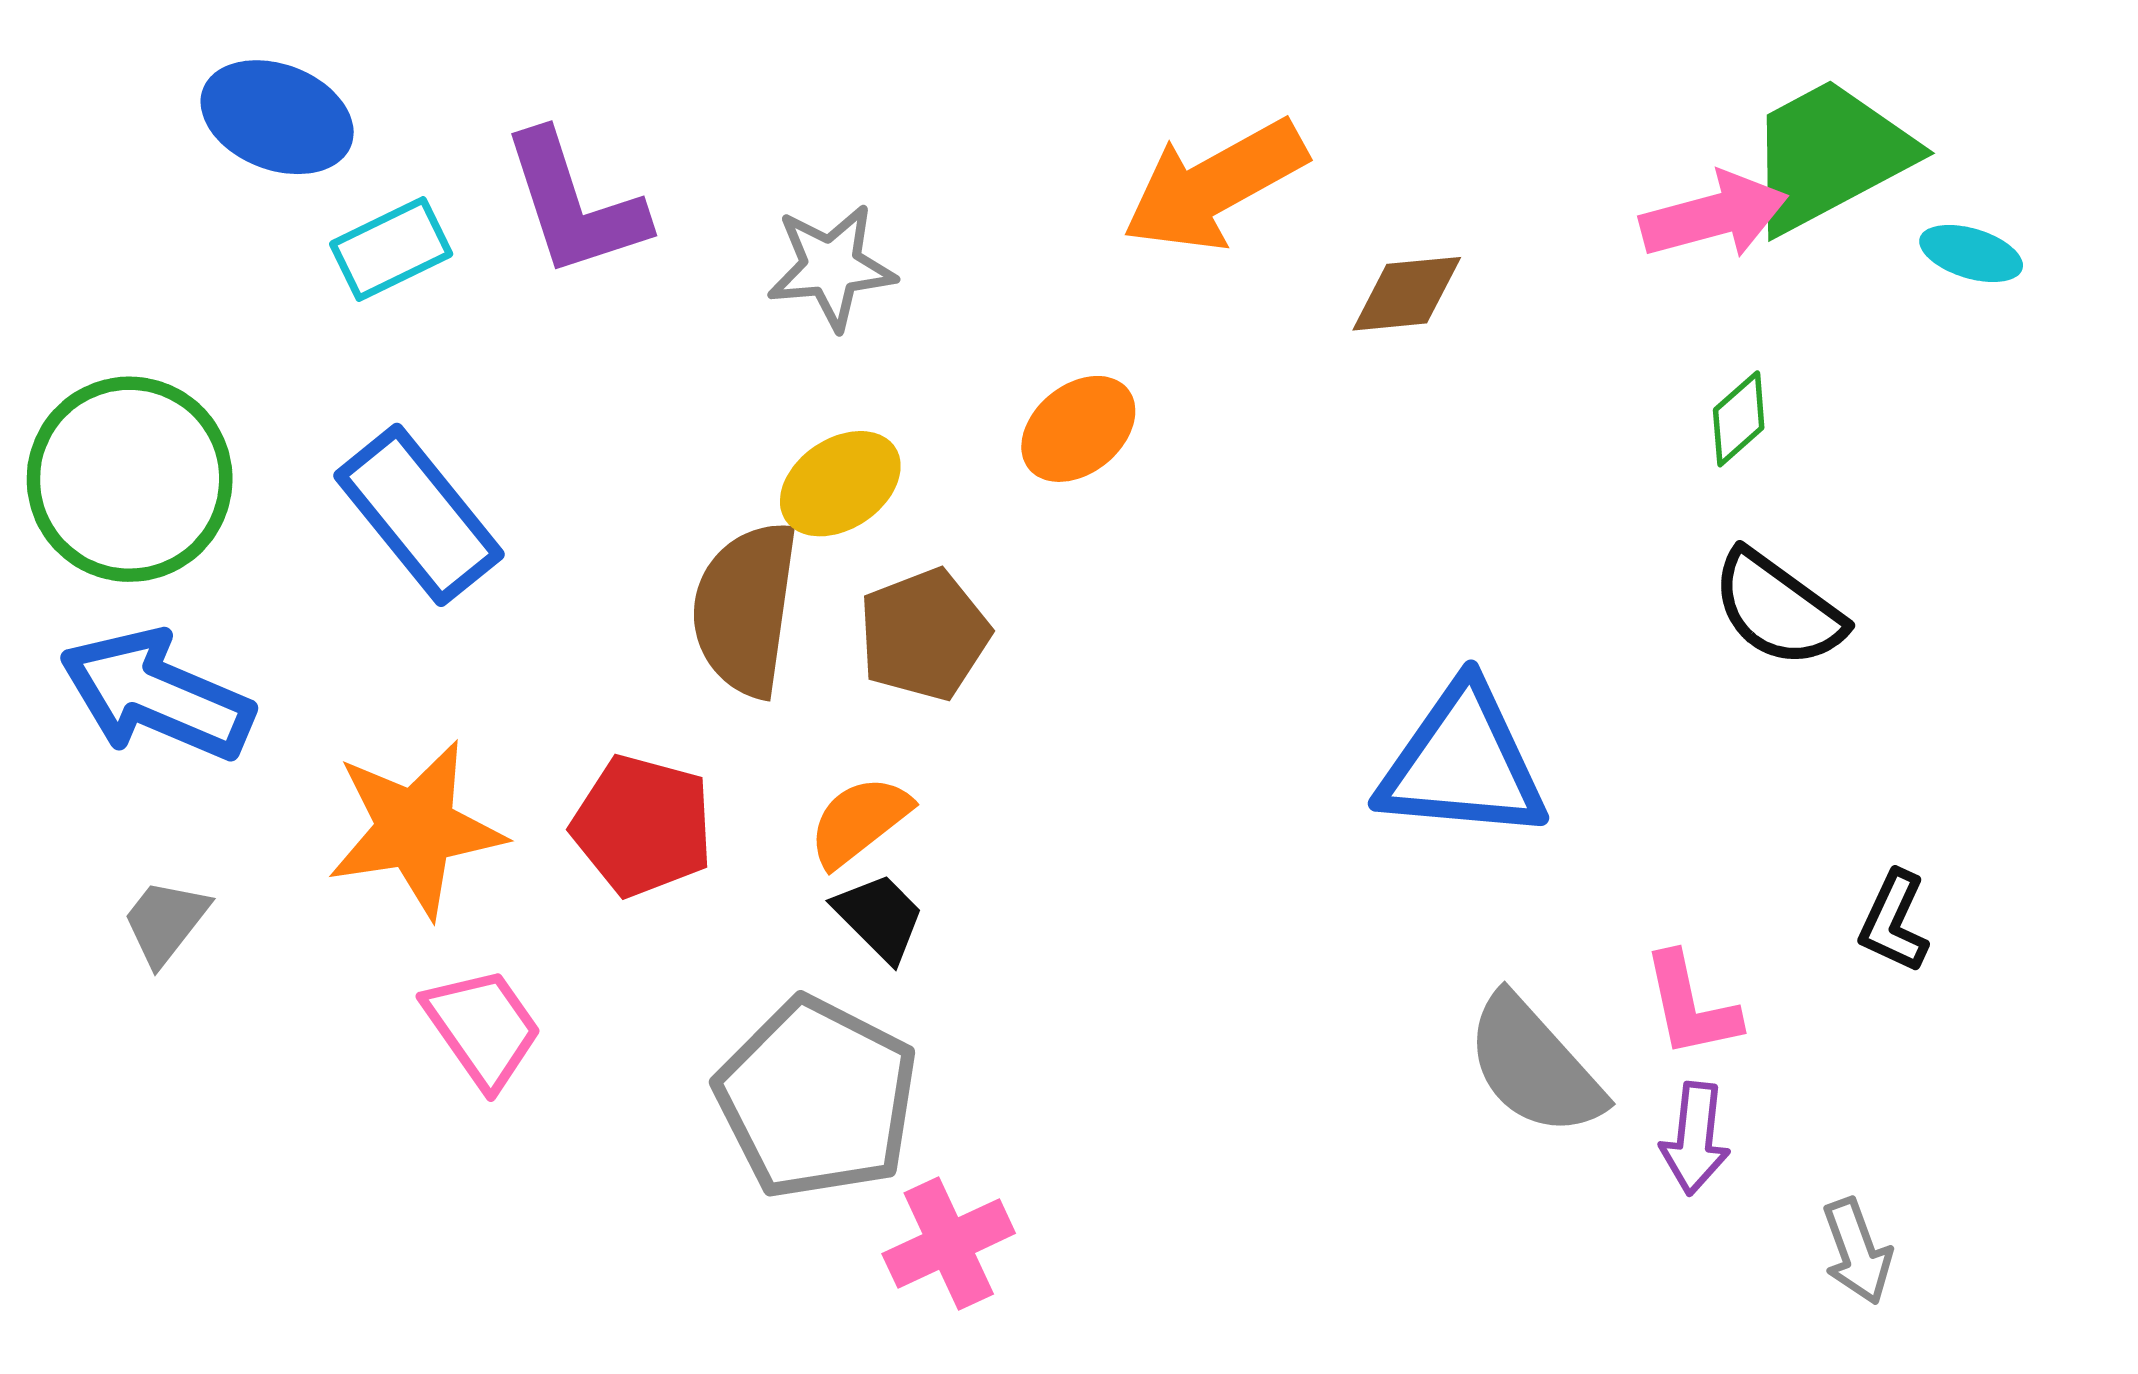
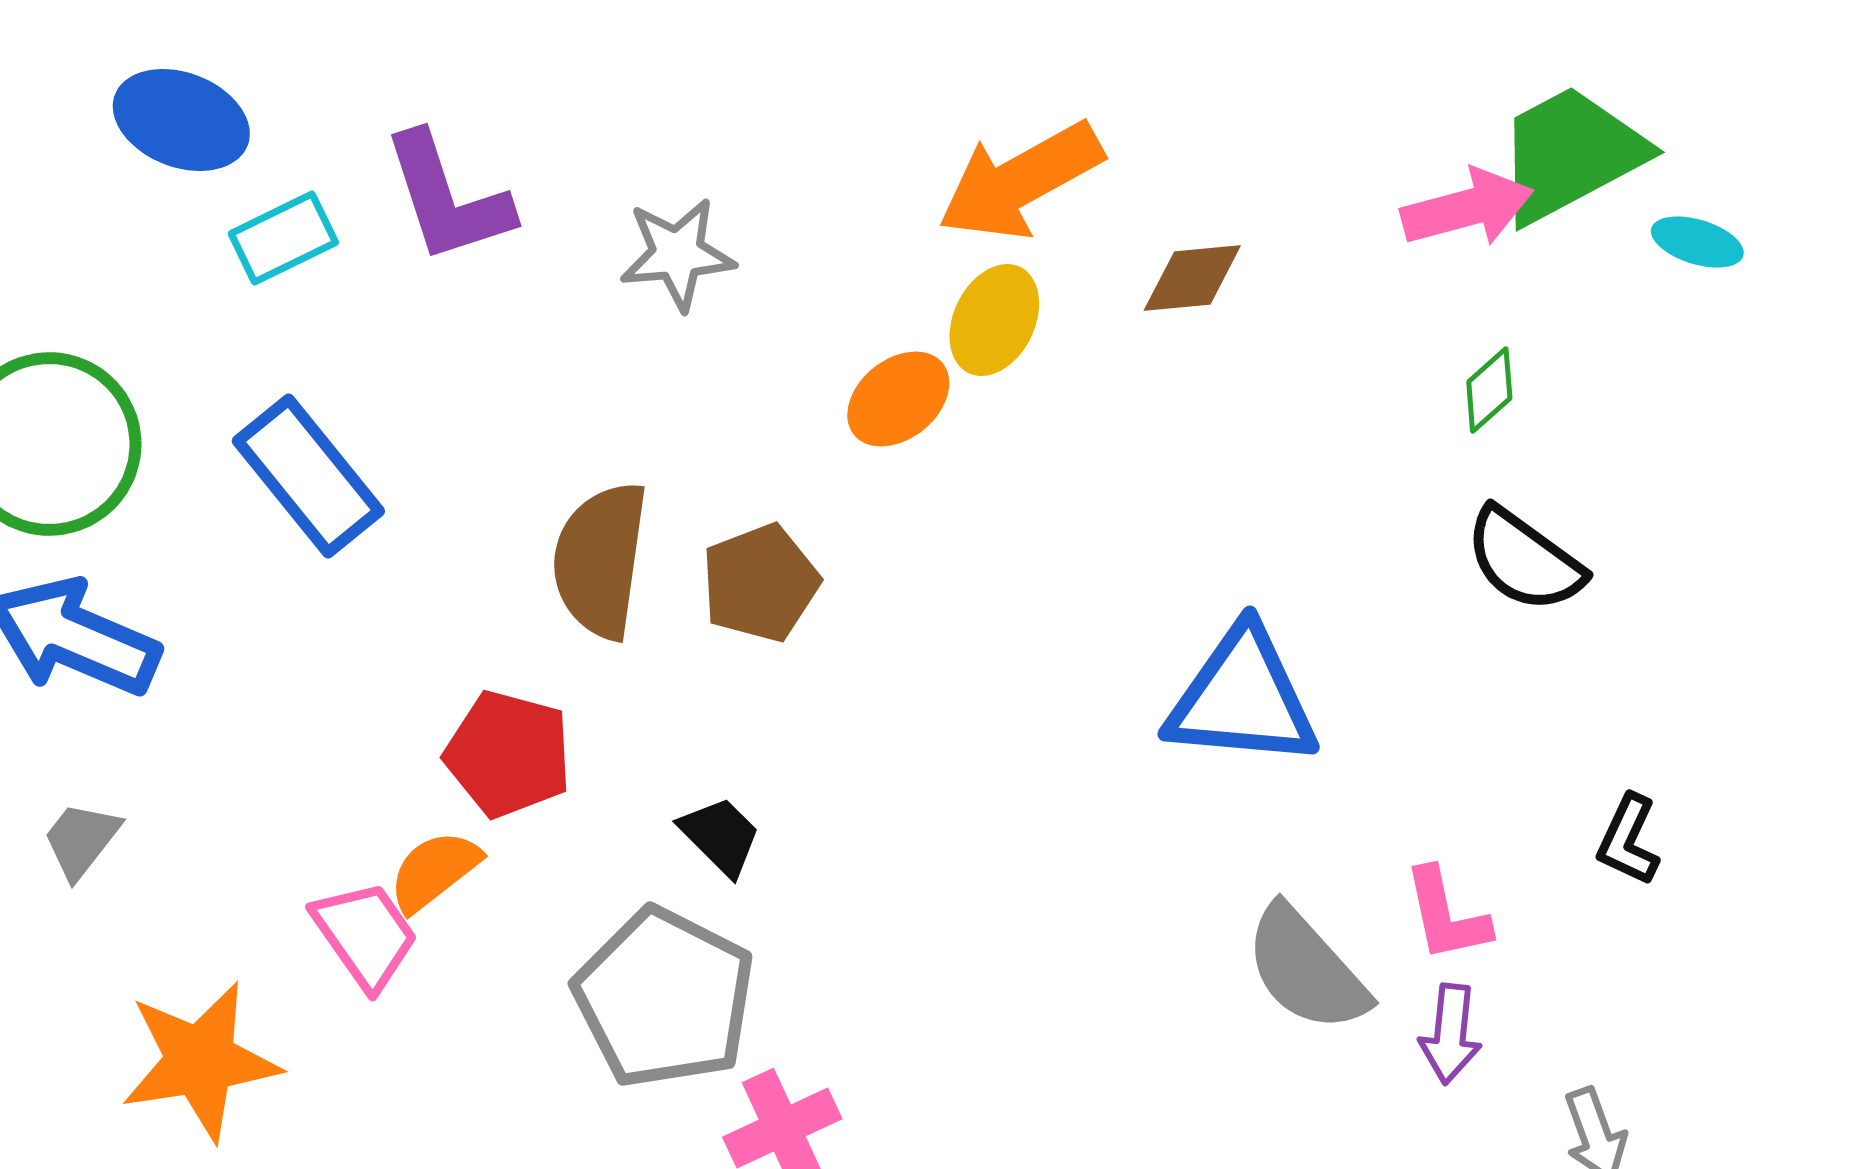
yellow ellipse: (840, 484) -> (994, 320), moved, turned -30
orange semicircle: (859, 821) -> (434, 871), moved
orange star: (416, 829) -> (200, 1061), moved

